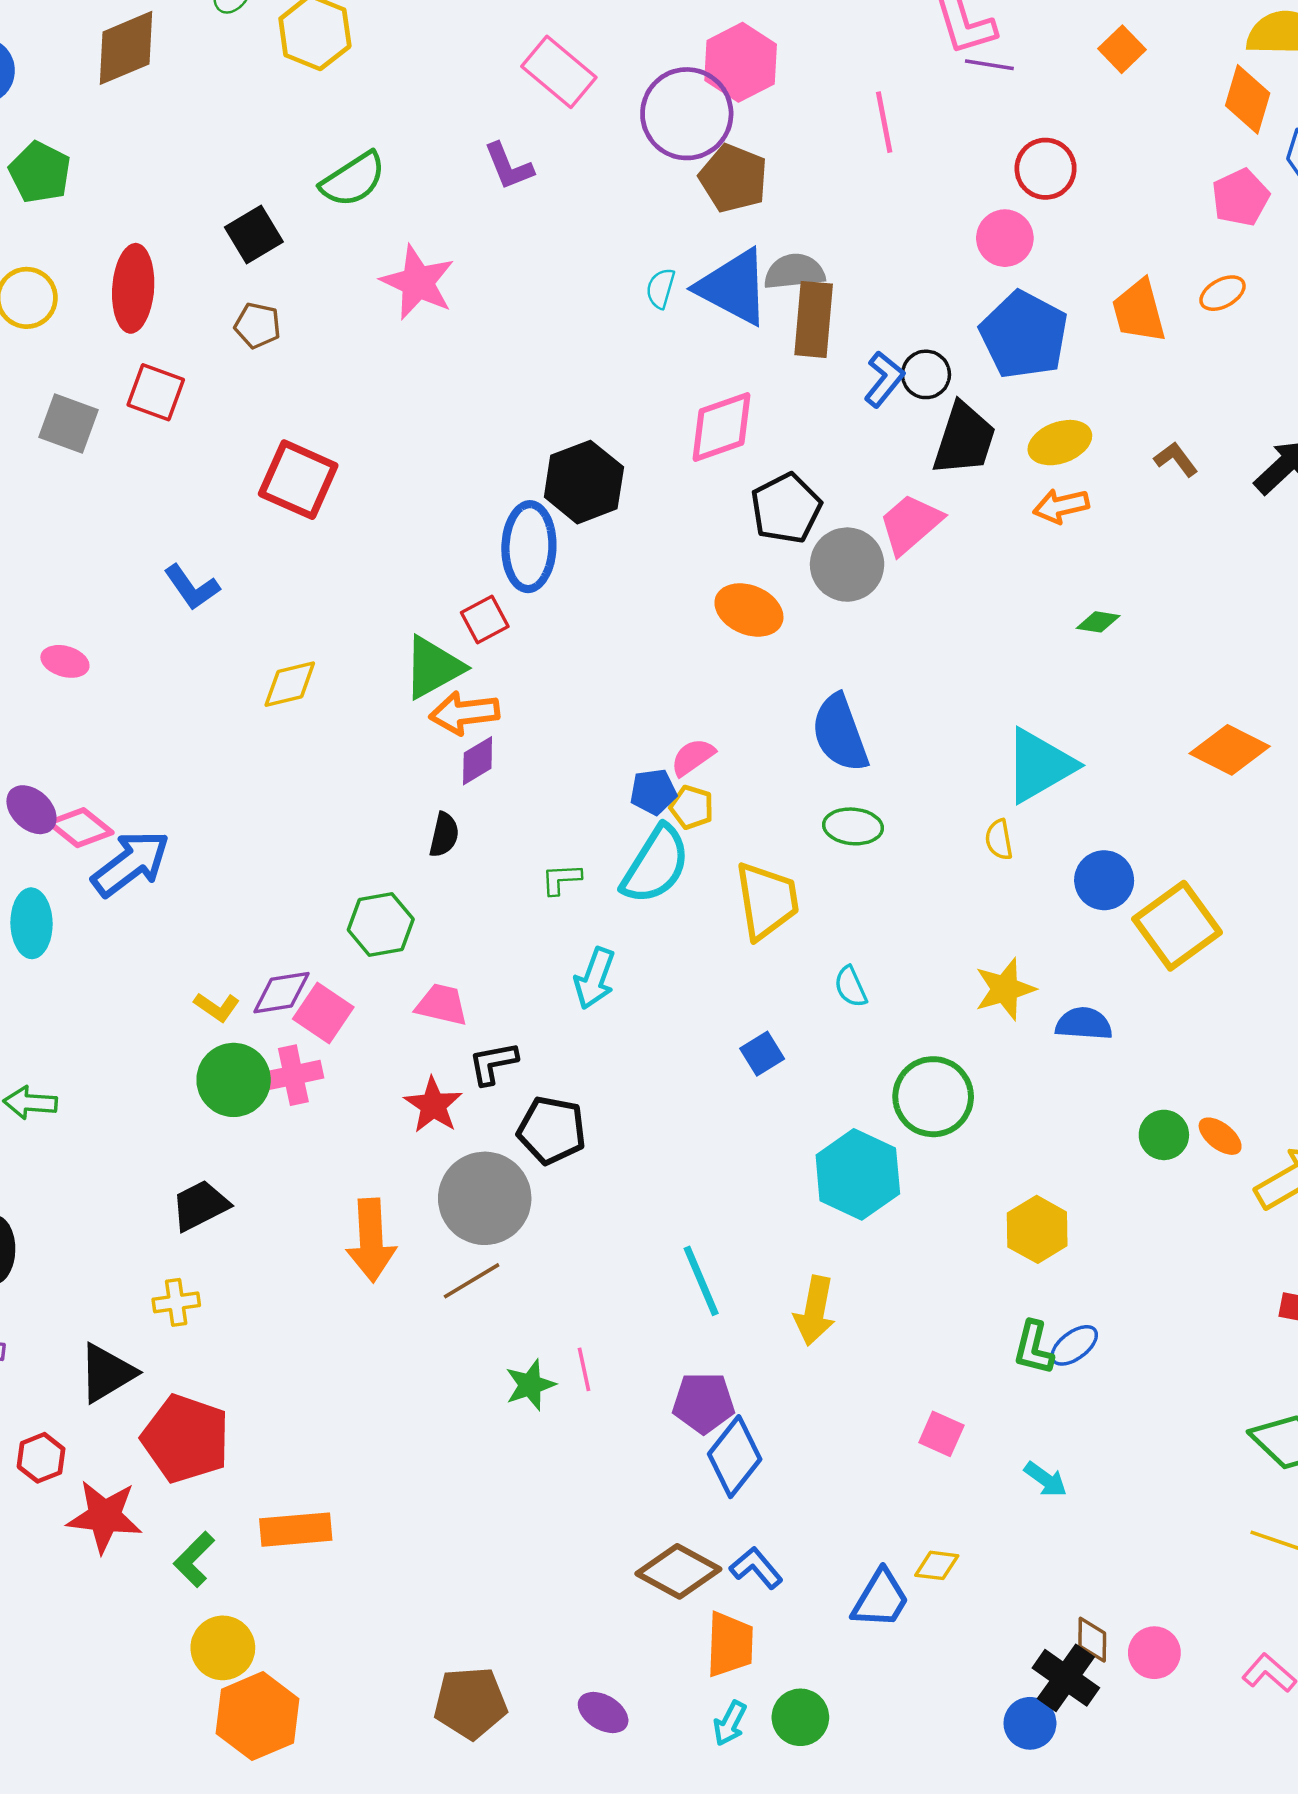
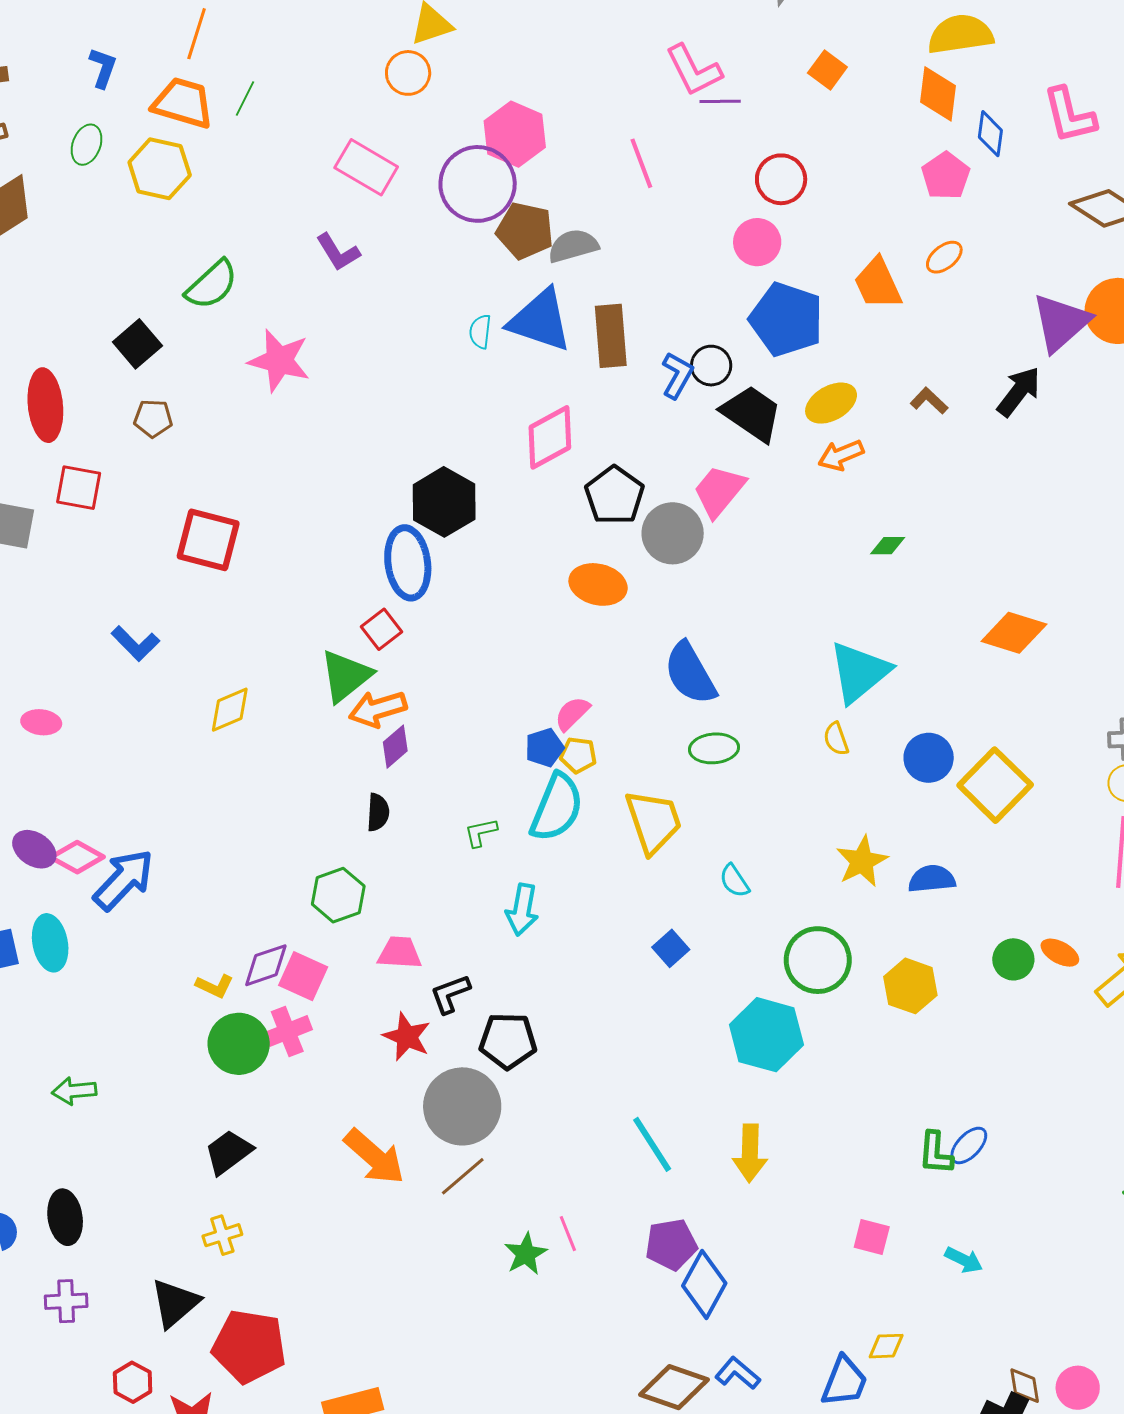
gray semicircle: (794, 272) -> (573, 246), moved
black trapezoid: (964, 439) -> (752, 413), turned -64
yellow hexagon: (1037, 1229) -> (910, 986), moved
orange arrow: (371, 1240) -> (374, 1157), turned -36

